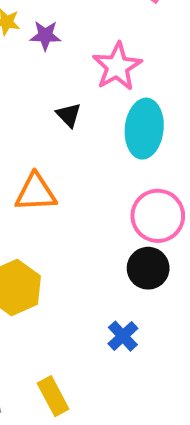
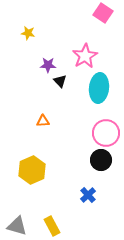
purple star: (45, 36) -> (48, 65), moved
orange triangle: (36, 193) -> (43, 121), size x0.6

